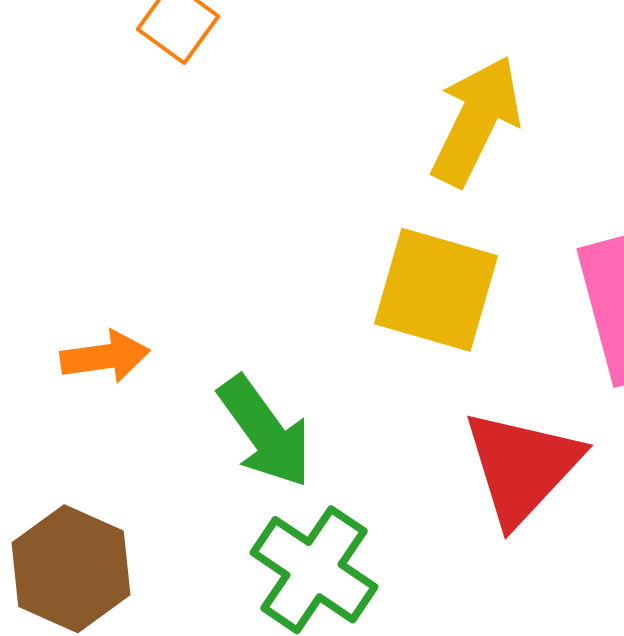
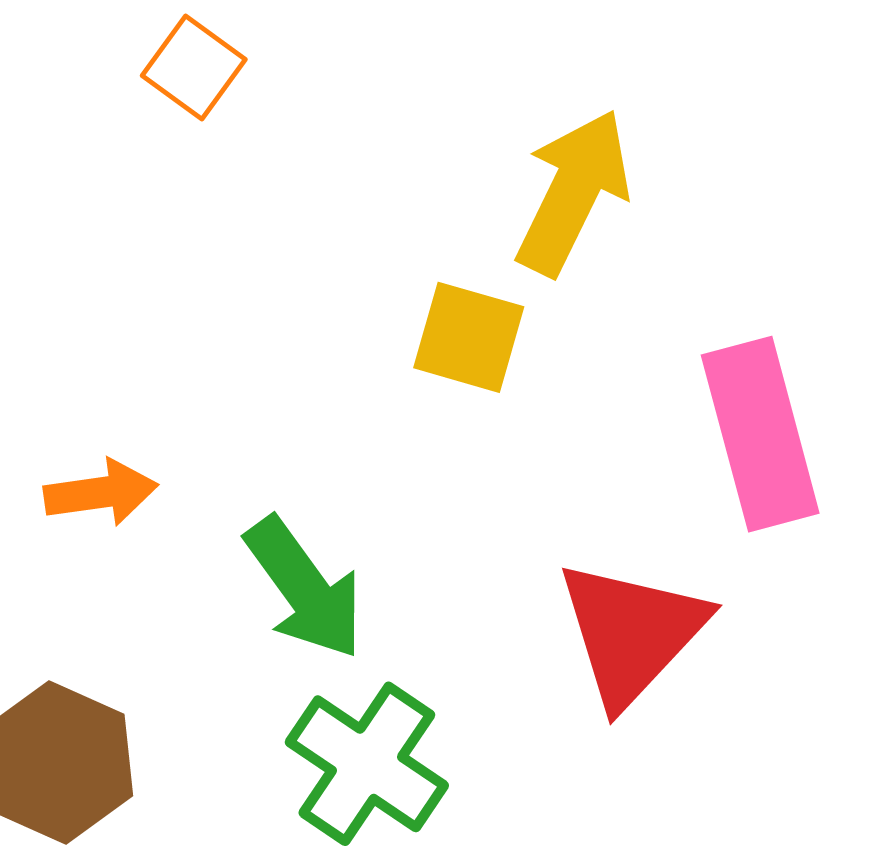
yellow square: (436, 290) -> (469, 337), moved, size x0.7

